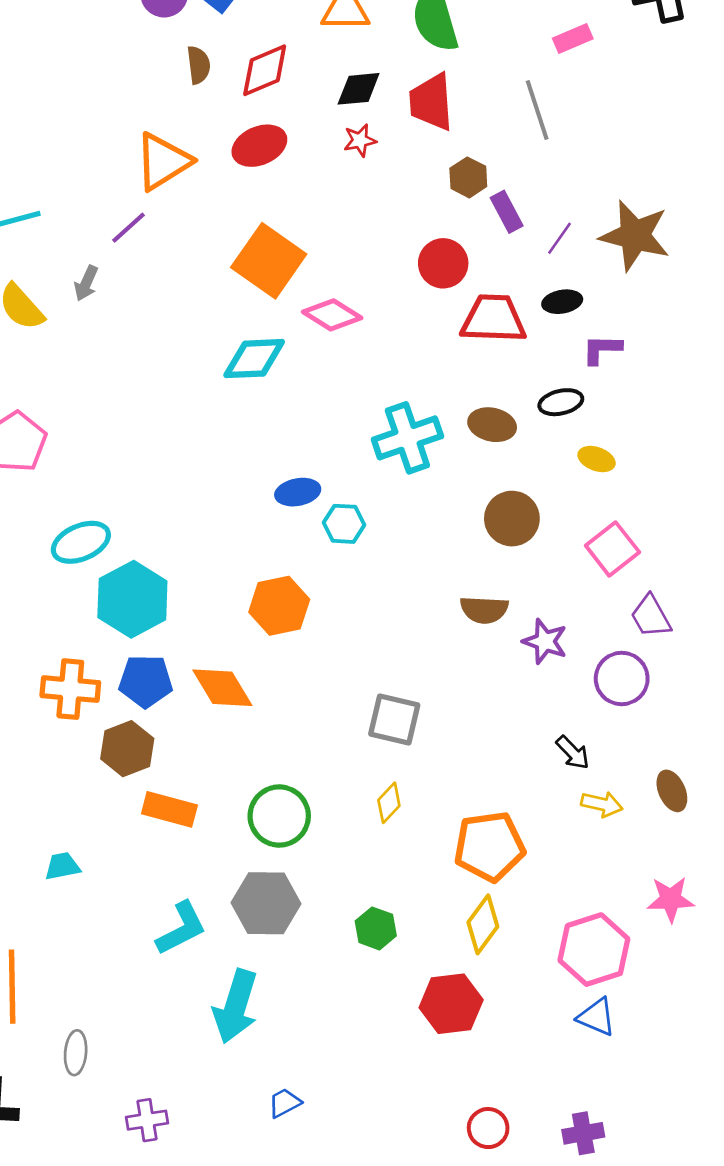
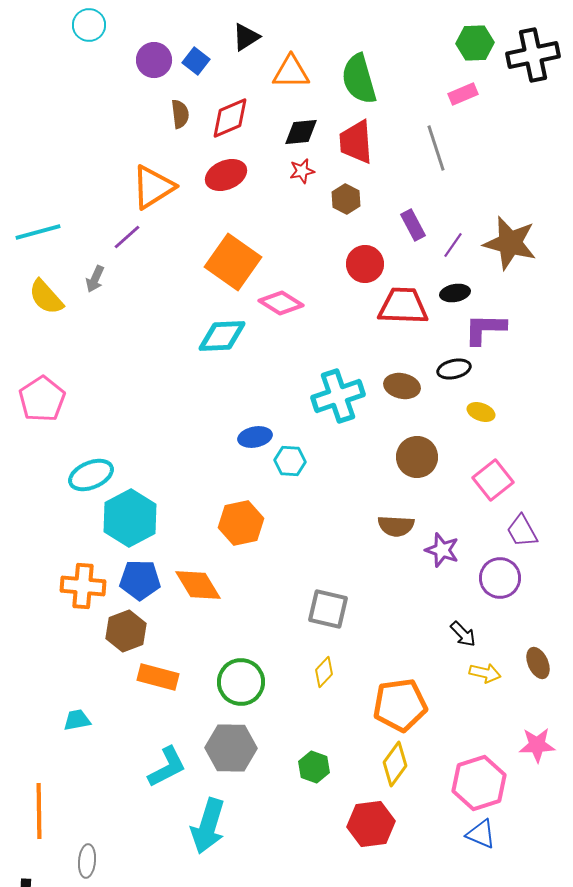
brown hexagon: (468, 177) -> (346, 199), moved
purple L-shape: (602, 349) -> (485, 329), size x1.4

